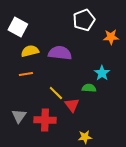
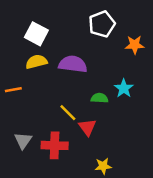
white square: (18, 27) -> (36, 34), moved
orange line: (26, 74) -> (13, 90), moved
green semicircle: (89, 88) -> (99, 98), moved

